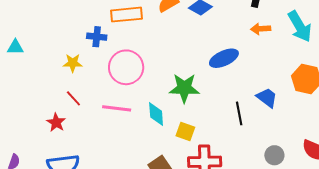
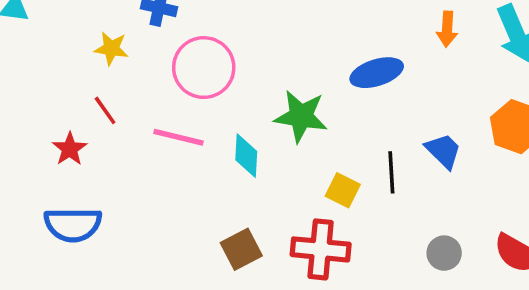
orange arrow: (261, 29) -> (447, 29), turned -90
yellow square: (185, 131) -> (343, 190), moved

